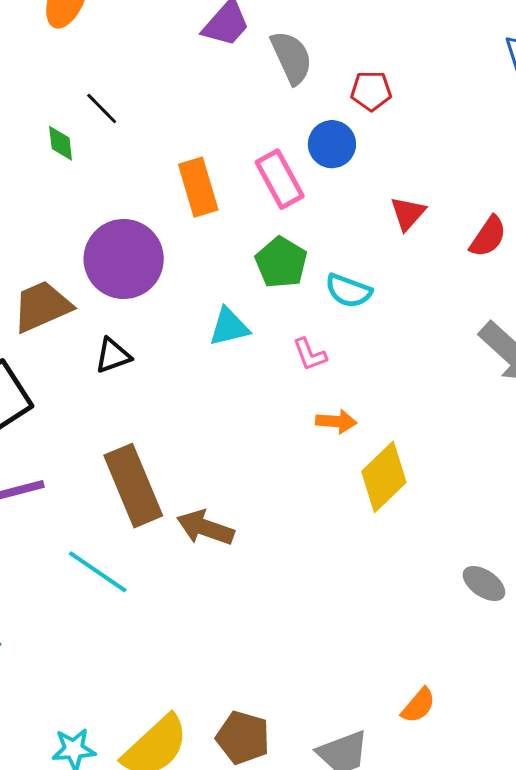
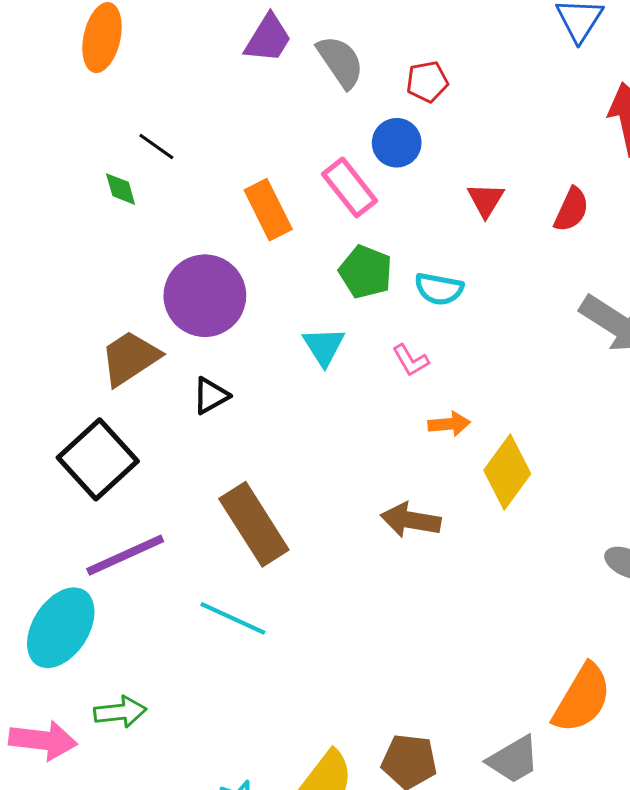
cyan triangle: (229, 327) -> (324, 346), turned -39
brown arrow: (205, 528) -> (411, 520), moved
orange semicircle: (418, 706) -> (582, 698), size x1.8

